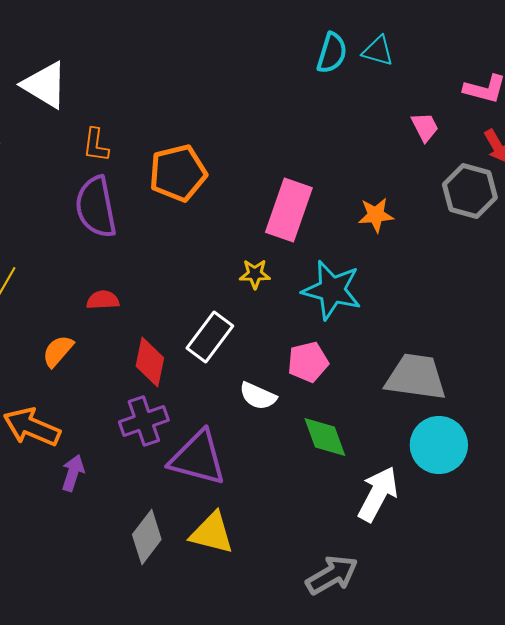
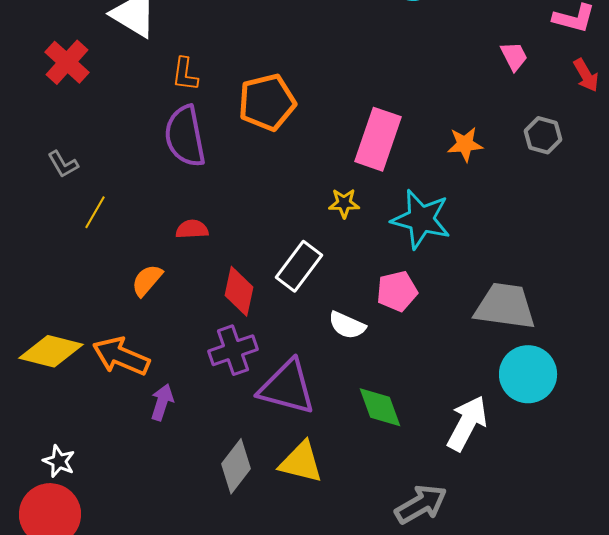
gray hexagon: (470, 191) -> (543, 135), moved, size x0.7
green diamond: (325, 437) -> (380, 407), moved

